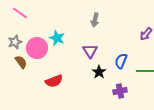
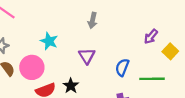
pink circle: (37, 48) -> (32, 67), moved
black star: (99, 72) -> (71, 86), moved

